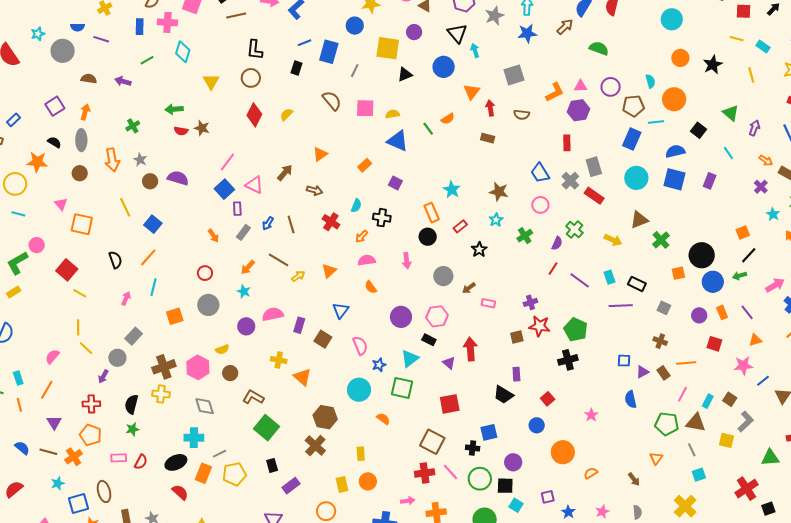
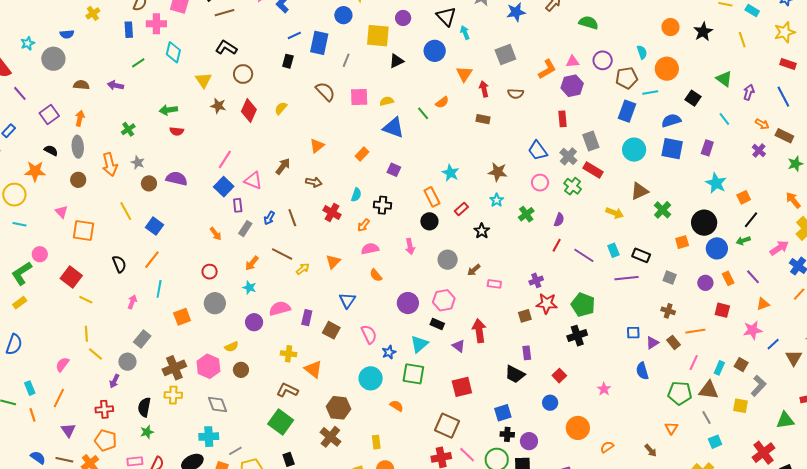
purple line: (101, 39) -> (20, 93), moved, turned 35
black L-shape: (255, 50) -> (226, 48), moved, turned 120
brown star: (202, 128) -> (218, 106), moved
cyan star: (773, 214) -> (716, 183), moved, size x1.5
green cross: (574, 230) -> (573, 186), moved
brown L-shape: (253, 397) -> (287, 390), moved
black cross: (473, 448) -> (507, 434), moved

